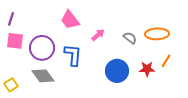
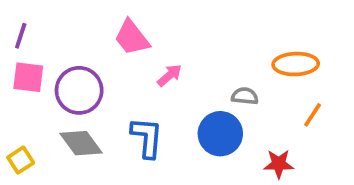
pink arrow: (98, 35) -> (169, 75), moved
gray semicircle: (130, 38) -> (245, 96), moved, turned -32
blue L-shape: (73, 55) -> (147, 137), moved
red star: (147, 69) -> (279, 164), moved

